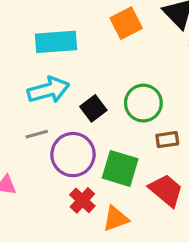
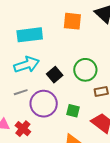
orange square: (126, 23) -> (72, 21), turned 36
green square: (120, 168) -> (73, 111), size x0.6
red cross: (82, 200) -> (23, 129), moved

